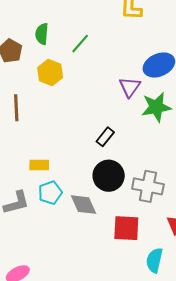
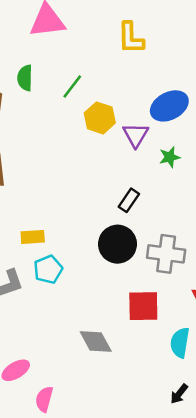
yellow hexagon: (50, 73) -> (100, 118), moved
green star: (156, 107) -> (170, 157), size x0.6
black rectangle: (105, 137) -> (129, 200), moved
gray diamond: (84, 205) -> (96, 341), moved

